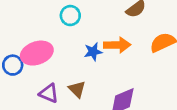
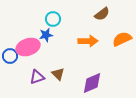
blue star: (93, 52) -> (46, 35), moved
purple triangle: (49, 93) -> (37, 77), turned -42

